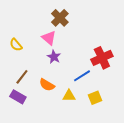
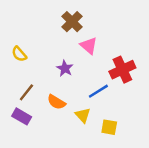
pink triangle: (49, 38) -> (89, 46), moved
yellow triangle: (69, 96) -> (83, 115), turned 48
yellow square: (95, 98) -> (109, 127), moved, turned 32

